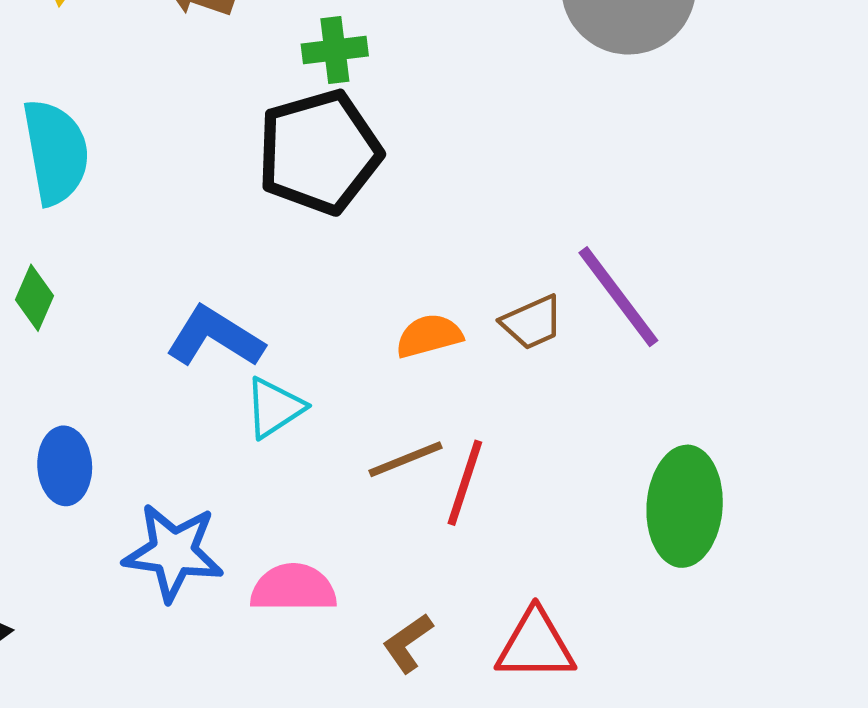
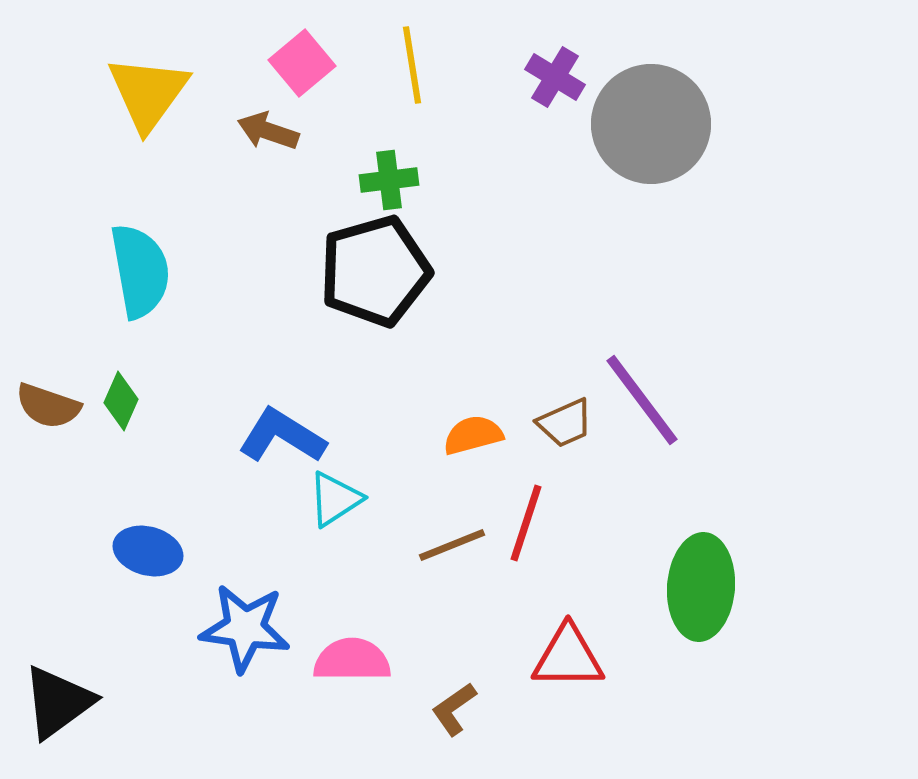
blue ellipse: (65, 466) -> (148, 551), turned -72
red line: (465, 483) -> (526, 523), moved
red triangle: (535, 645) -> (568, 657), moved

